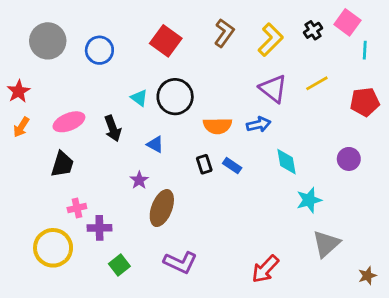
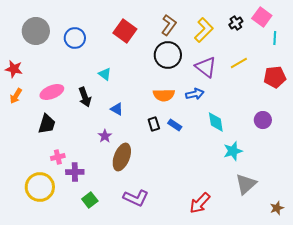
red star: (19, 91) -> (14, 69), turned -30
black circle: (175, 97) -> (168, 55), moved

